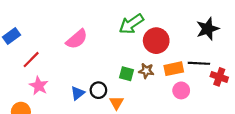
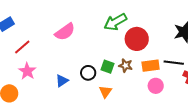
black circle: (98, 90) -> (88, 73), moved
orange triangle: (117, 103) -> (105, 92), moved

